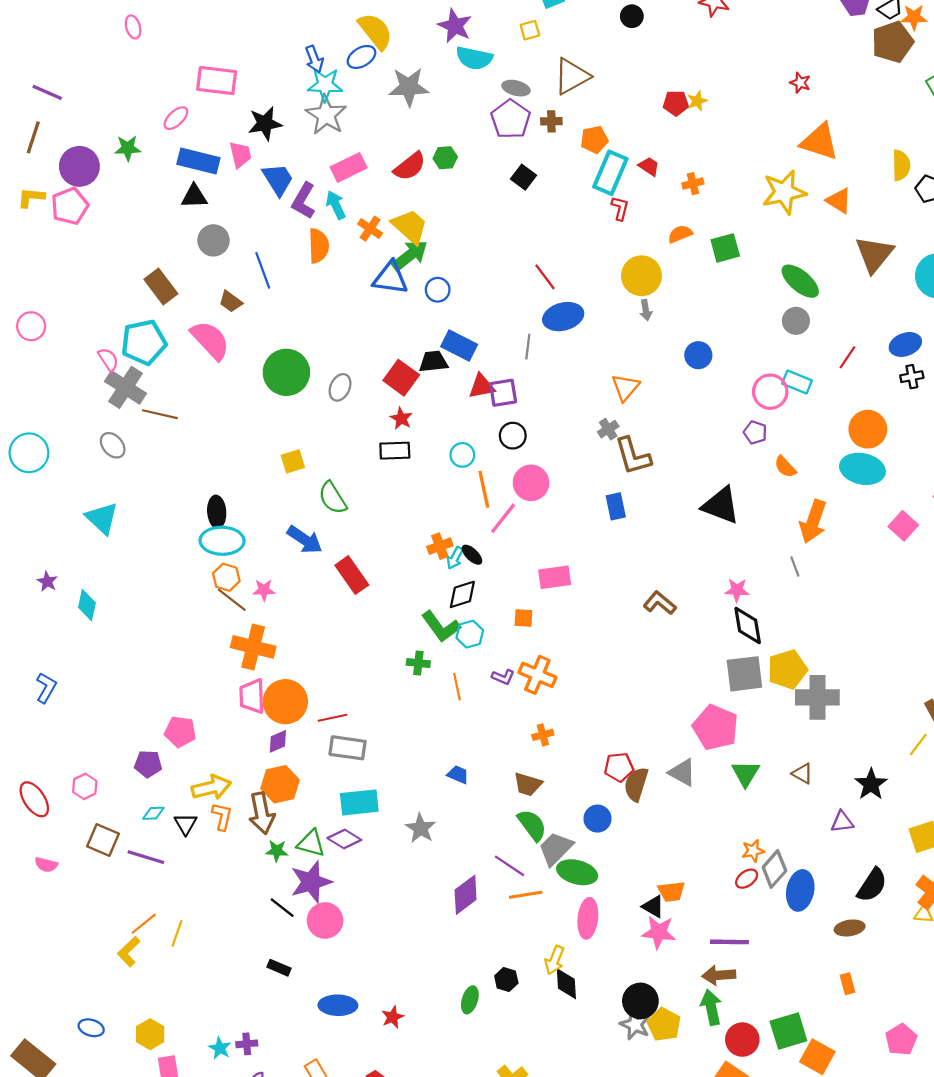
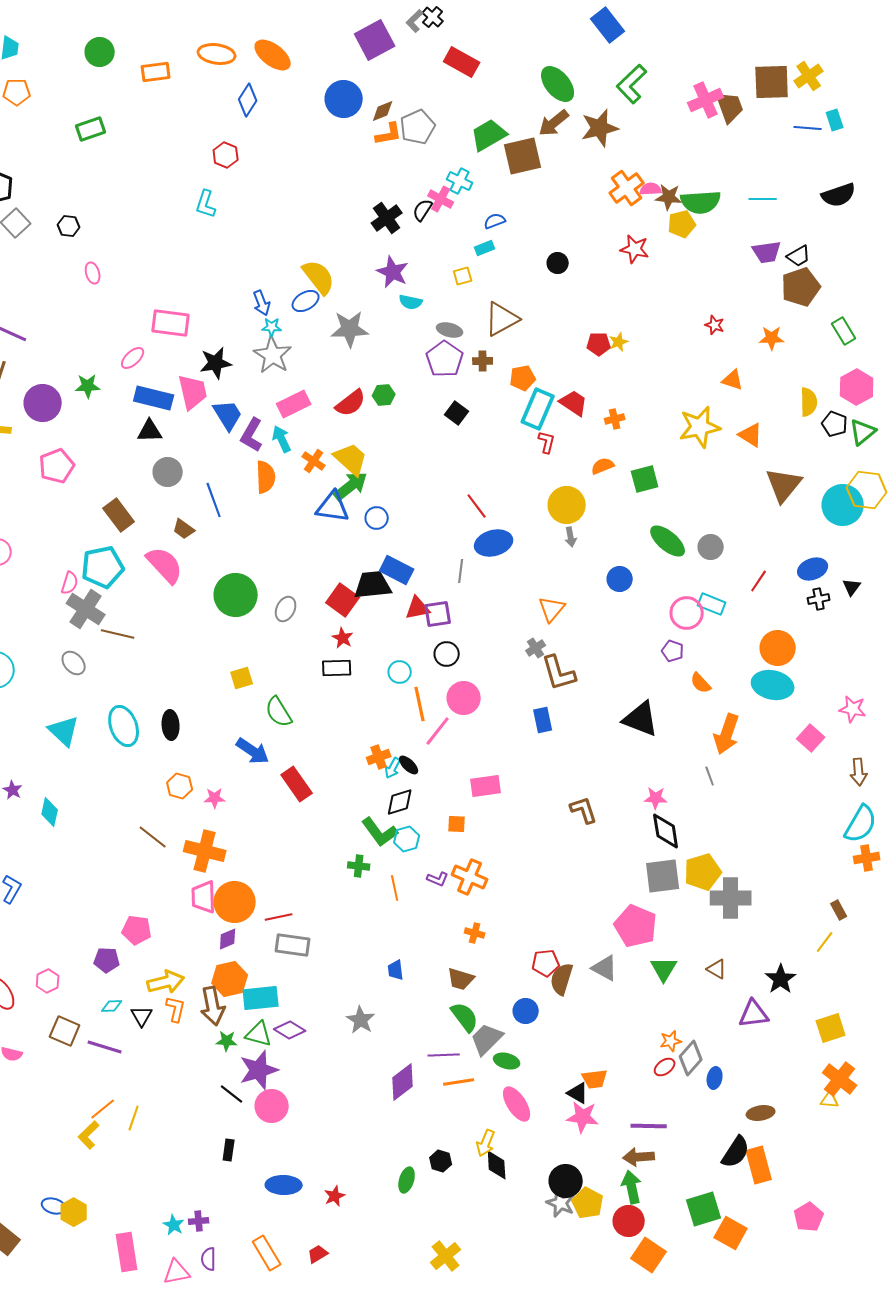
orange star: (914, 17) -> (772, 338), moved
cyan semicircle: (474, 58) -> (411, 302), size x0.7
cyan star: (325, 85) -> (272, 327), size x0.6
orange triangle: (820, 142) -> (733, 380), size x0.6
pink trapezoid: (240, 155) -> (193, 392), size x1.4
red trapezoid: (649, 166) -> (574, 403), size x1.4
pink pentagon: (70, 206) -> (57, 466), moved
green ellipse: (800, 281) -> (668, 541), moved
pink semicircle: (108, 359) -> (70, 583), turned 50
black trapezoid: (433, 362) -> (373, 585), size x1.4
cyan ellipse: (222, 541) -> (124, 726), moved, turned 69
brown line: (232, 600) -> (153, 837), moved
brown L-shape: (660, 603) -> (584, 810), turned 32
orange cross: (543, 735) -> (475, 933), turned 30
blue trapezoid: (458, 775) -> (396, 970), turned -120
cyan rectangle: (359, 802) -> (261, 998), moved
purple triangle: (842, 822) -> (754, 1014), size x1.4
purple line: (510, 866) -> (444, 1055), turned -36
green ellipse: (577, 872) -> (507, 1061), size x0.7
black semicircle: (872, 885) -> (736, 1152), moved
blue ellipse: (800, 890) -> (715, 1078), size x0.6
pink ellipse: (588, 918) -> (517, 1104), turned -39
black rectangle: (279, 968) -> (229, 1150), turned 75
orange rectangle: (847, 984) -> (759, 1165), size x1.8
yellow hexagon: (150, 1034) -> (74, 1212), moved
red circle: (742, 1040) -> (629, 1221), moved

